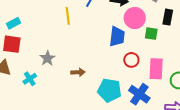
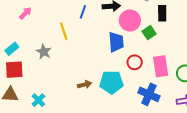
green square: (151, 34) -> (149, 33), turned -32
gray star: (47, 58) -> (44, 52), moved
cyan pentagon: (109, 90) -> (112, 82), moved

